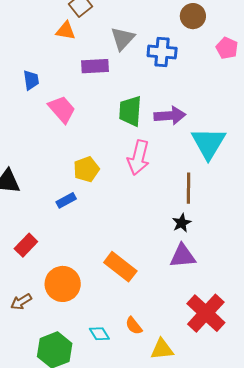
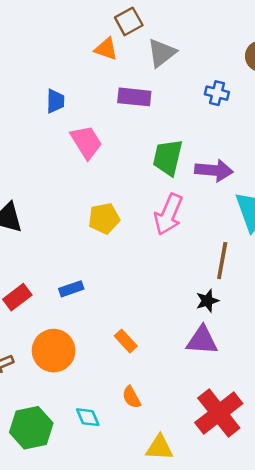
gray triangle: (123, 39) -> (162, 53), moved
blue cross: (162, 52) -> (217, 93), size x0.7
blue rectangle: (66, 200) -> (71, 289), moved
orange rectangle: (120, 267) -> (126, 341), size x0.6
orange semicircle: (134, 326) -> (131, 397), moved

